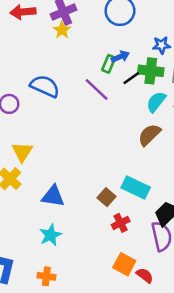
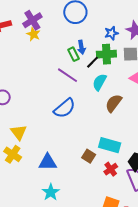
blue arrow: (120, 57) -> (81, 47), turned 112
green rectangle: (109, 64) -> (73, 54), turned -40
blue semicircle: (45, 86) -> (65, 108), moved, turned 125
cyan semicircle: (156, 102) -> (100, 82), moved
red cross: (121, 223) -> (111, 169), moved

